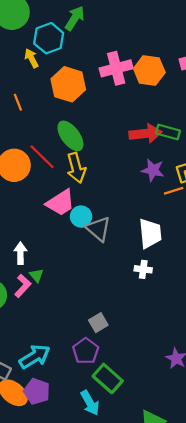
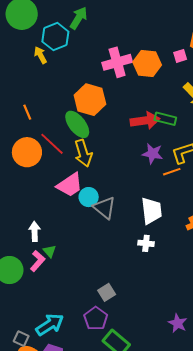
orange hexagon: (68, 84) -> (90, 100), moved
orange line: (18, 102) -> (27, 112), moved

